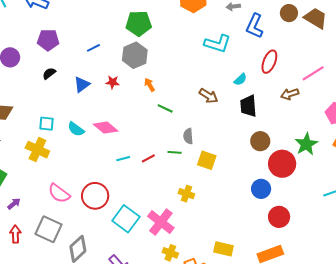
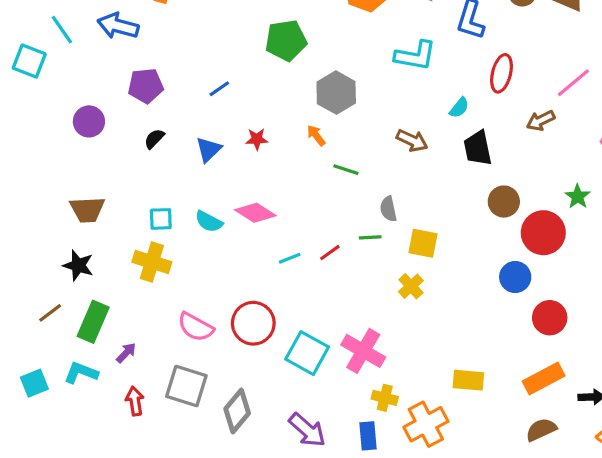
gray hexagon: (135, 55) -> (336, 93), moved
green star: (306, 144) -> (578, 197), size x0.7
yellow cross: (186, 194) -> (411, 286), moved, turned 35

